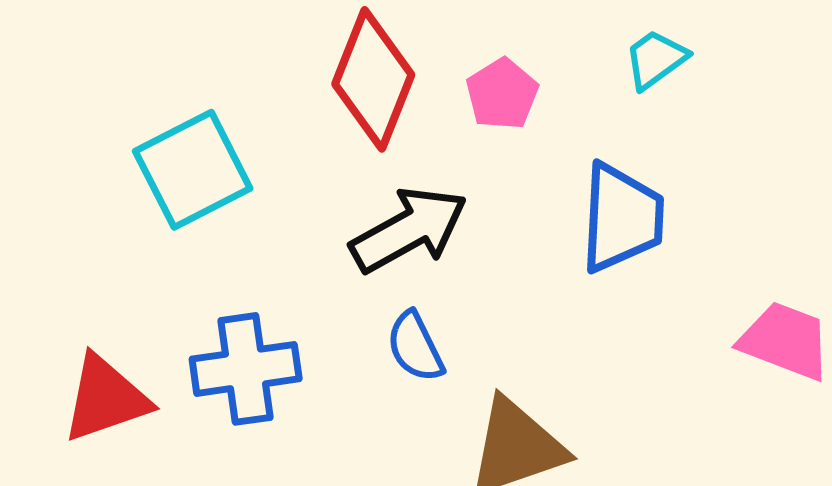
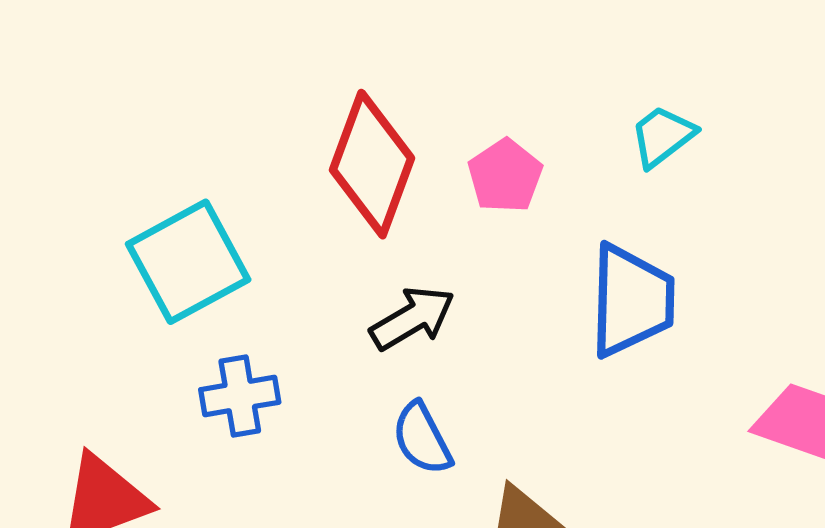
black arrow: (409, 230) -> (412, 318), size x0.7
blue cross: (246, 369) -> (240, 396), moved, size x0.7

